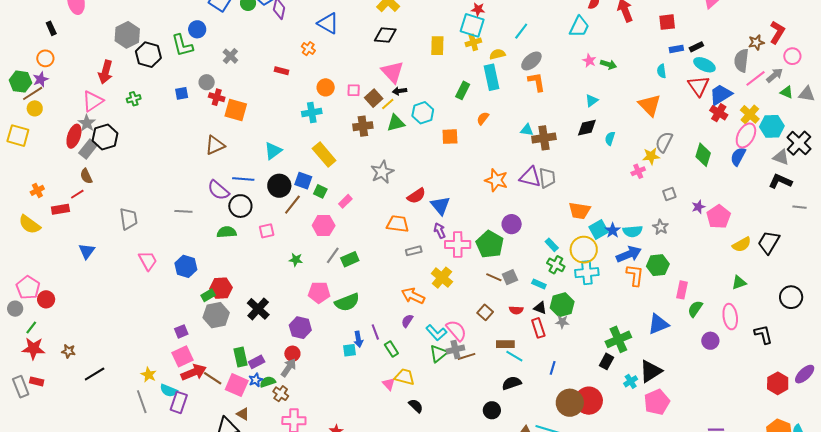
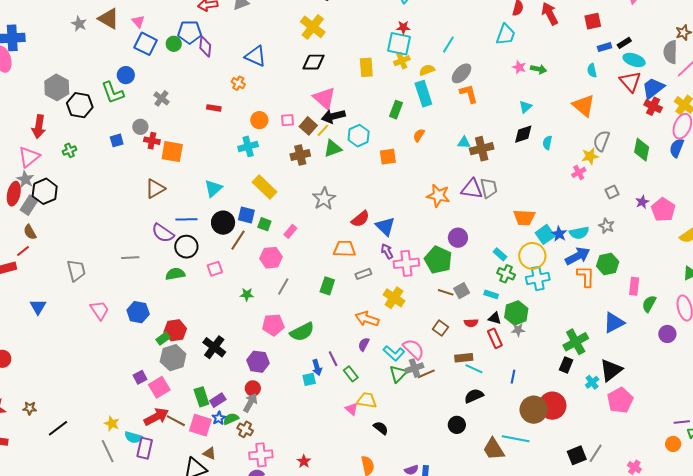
black arrow: (400, 91) -> (333, 116), size x1.6
green rectangle: (350, 259) -> (327, 286), moved, turned -42
pink square: (182, 356) -> (159, 387), moved

